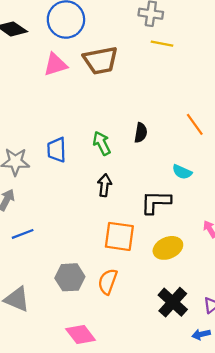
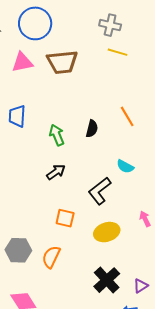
orange line: (195, 124) -> (127, 116), moved
blue trapezoid: (57, 150) -> (17, 116), moved
black arrow: (105, 185) -> (56, 172), turned 42
black L-shape: (156, 202) -> (100, 191), turned -44
orange square: (119, 236) -> (65, 218), size x0.7

